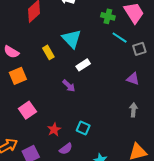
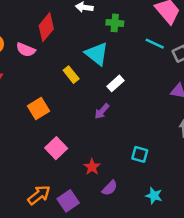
green cross: (108, 16) -> (115, 23), moved
pink semicircle: (11, 52) -> (26, 50), moved
purple arrow: (69, 86) -> (102, 111), turned 96
cyan square: (83, 128) -> (140, 154), moved

